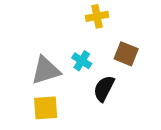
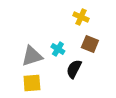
yellow cross: (97, 16) -> (81, 17), moved, turned 35

